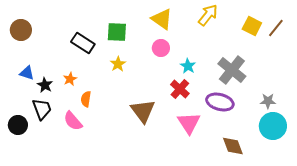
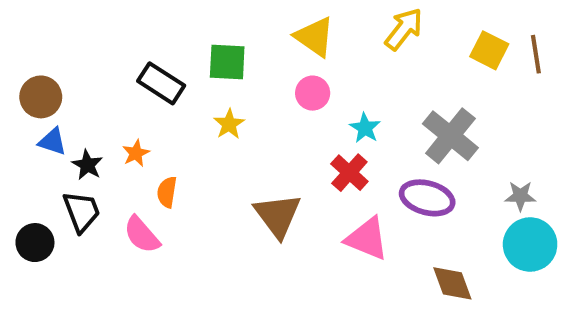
brown line: (276, 28) -> (536, 54), turned -48
brown circle: (21, 30) -> (41, 97), moved
pink triangle: (189, 123) -> (367, 239), turned -35

